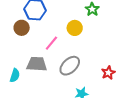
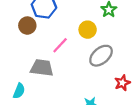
gray ellipse: (70, 66) -> (101, 56), moved
cyan semicircle: (15, 75) -> (19, 91), moved

